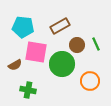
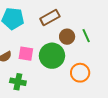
pink square: (36, 52) -> (26, 54), moved, size x0.7

